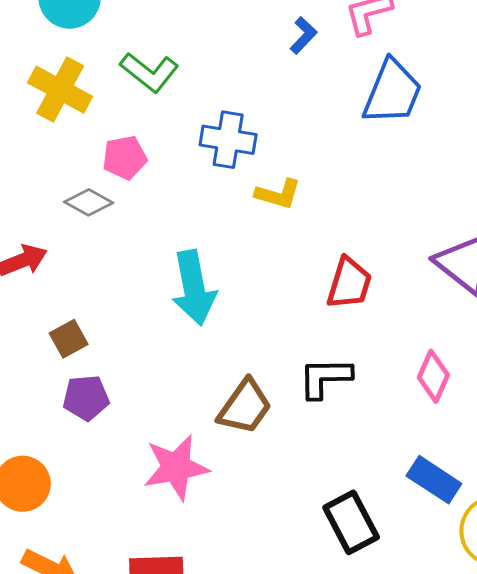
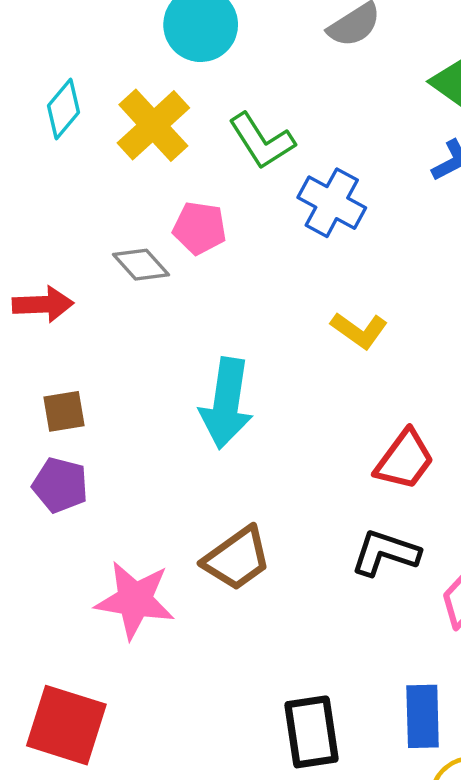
blue cross: (228, 140) -> (332, 203), moved
black L-shape: (325, 378) -> (385, 553), moved
blue rectangle: (434, 480) -> (423, 716), turned 36

